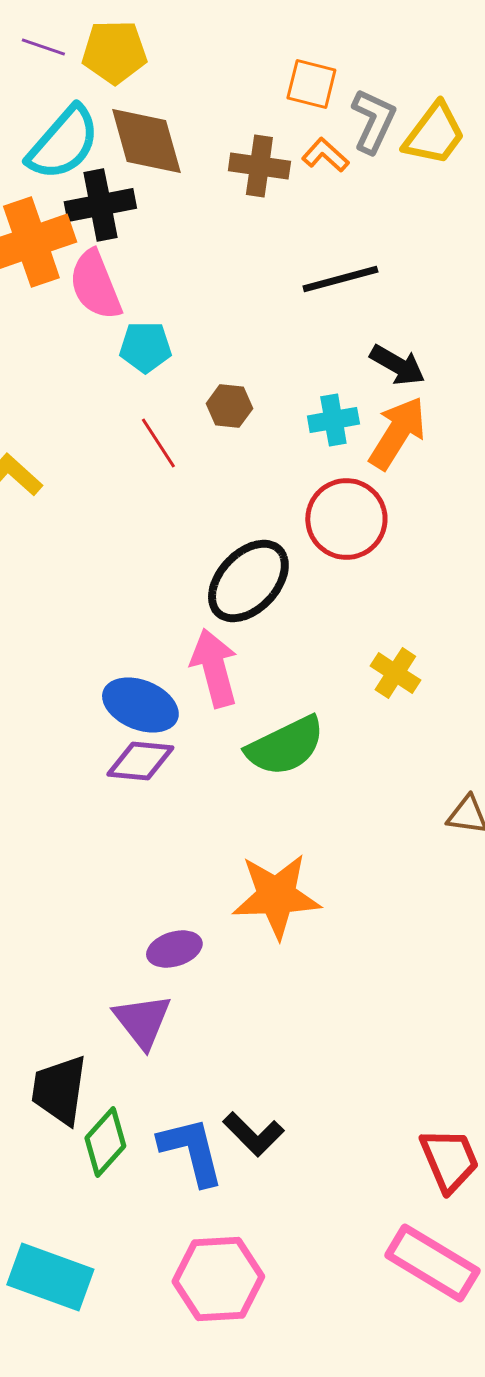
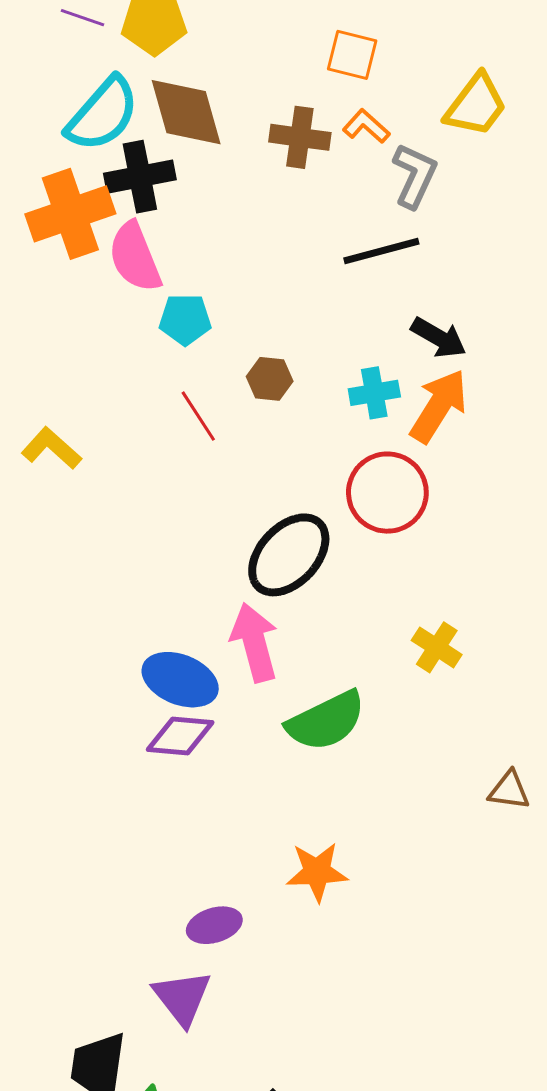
gray L-shape: (373, 121) -> (415, 176), moved
orange star: (276, 896) -> (317, 872), size x0.7

